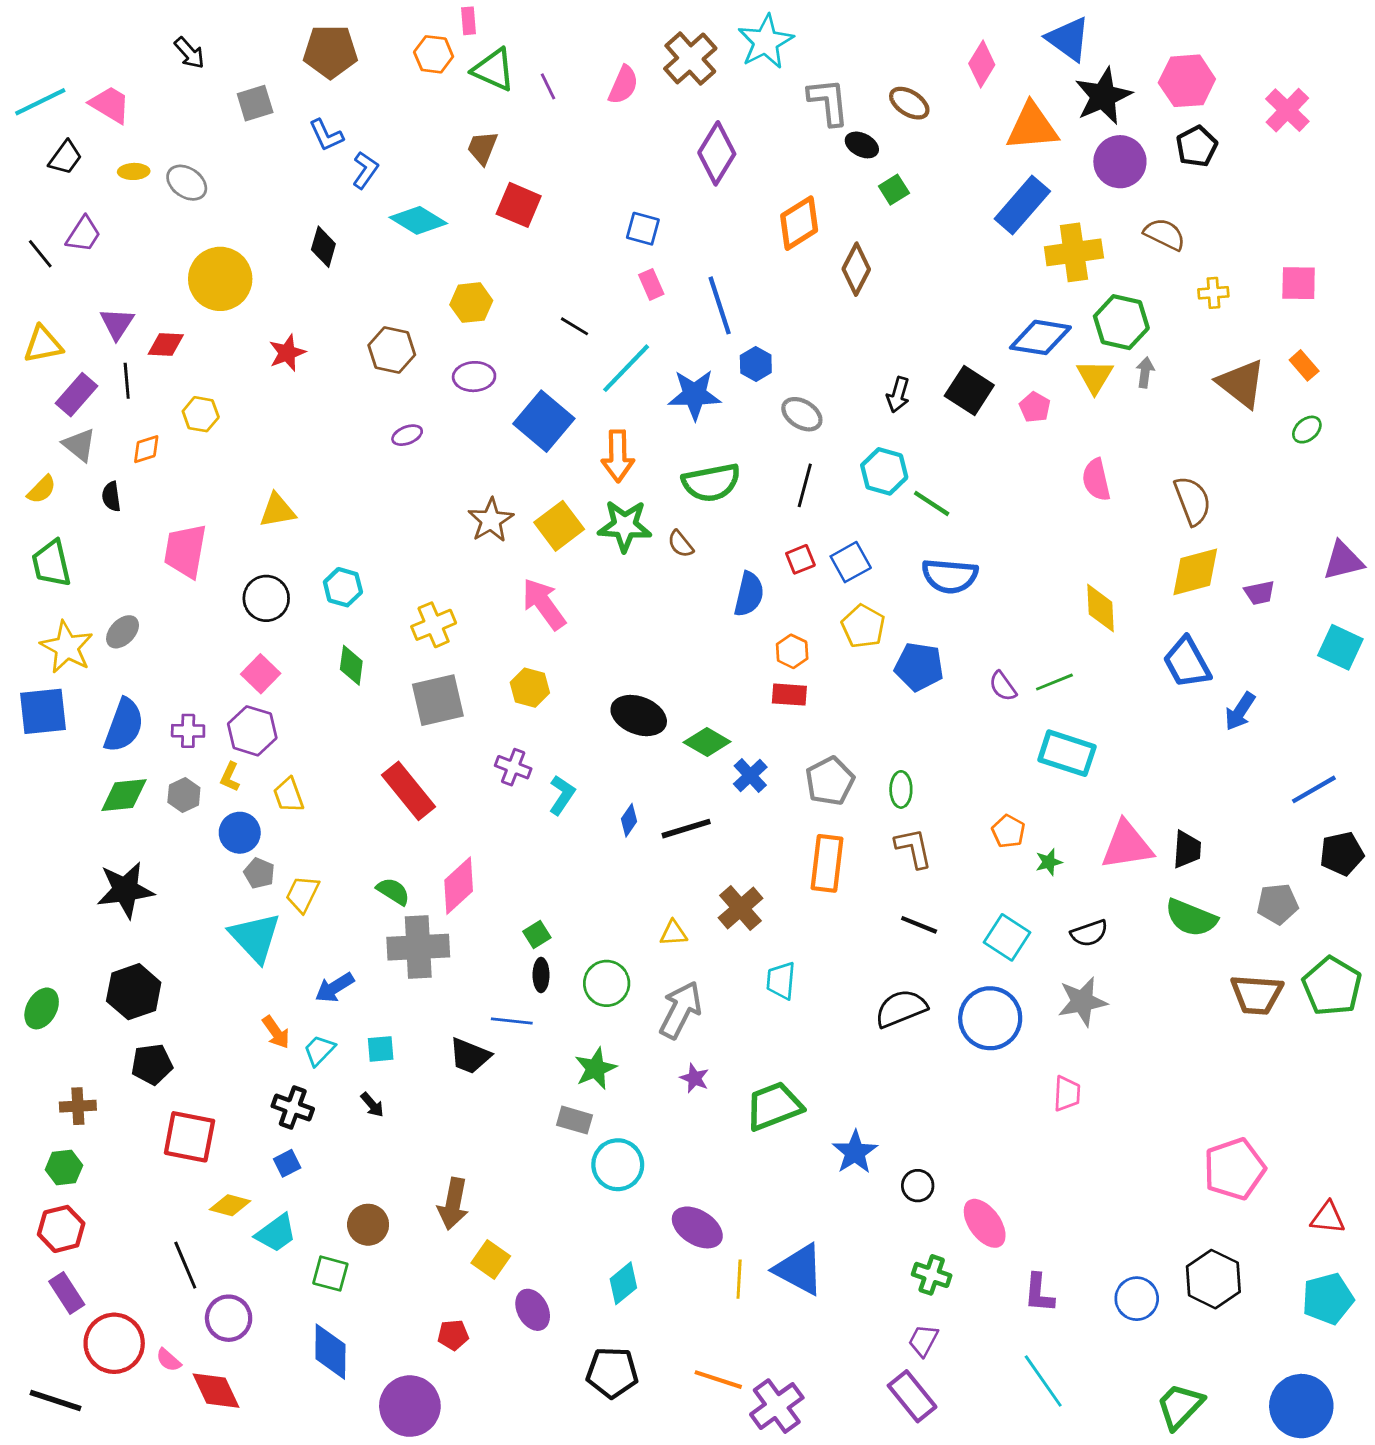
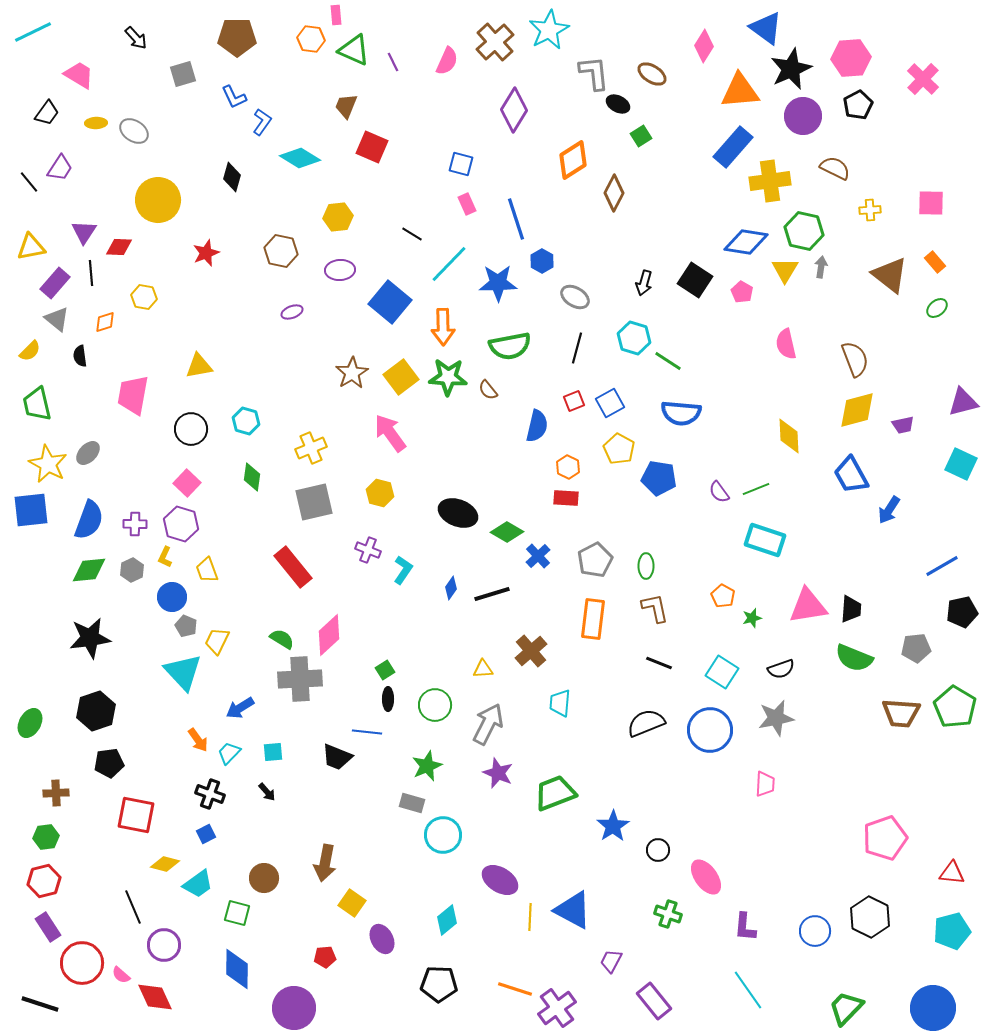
cyan line: (40, 102) -> (33, 32), moved
purple star: (694, 1078) -> (498, 773), size x1.4
purple trapezoid: (923, 1340) -> (611, 961), moved

